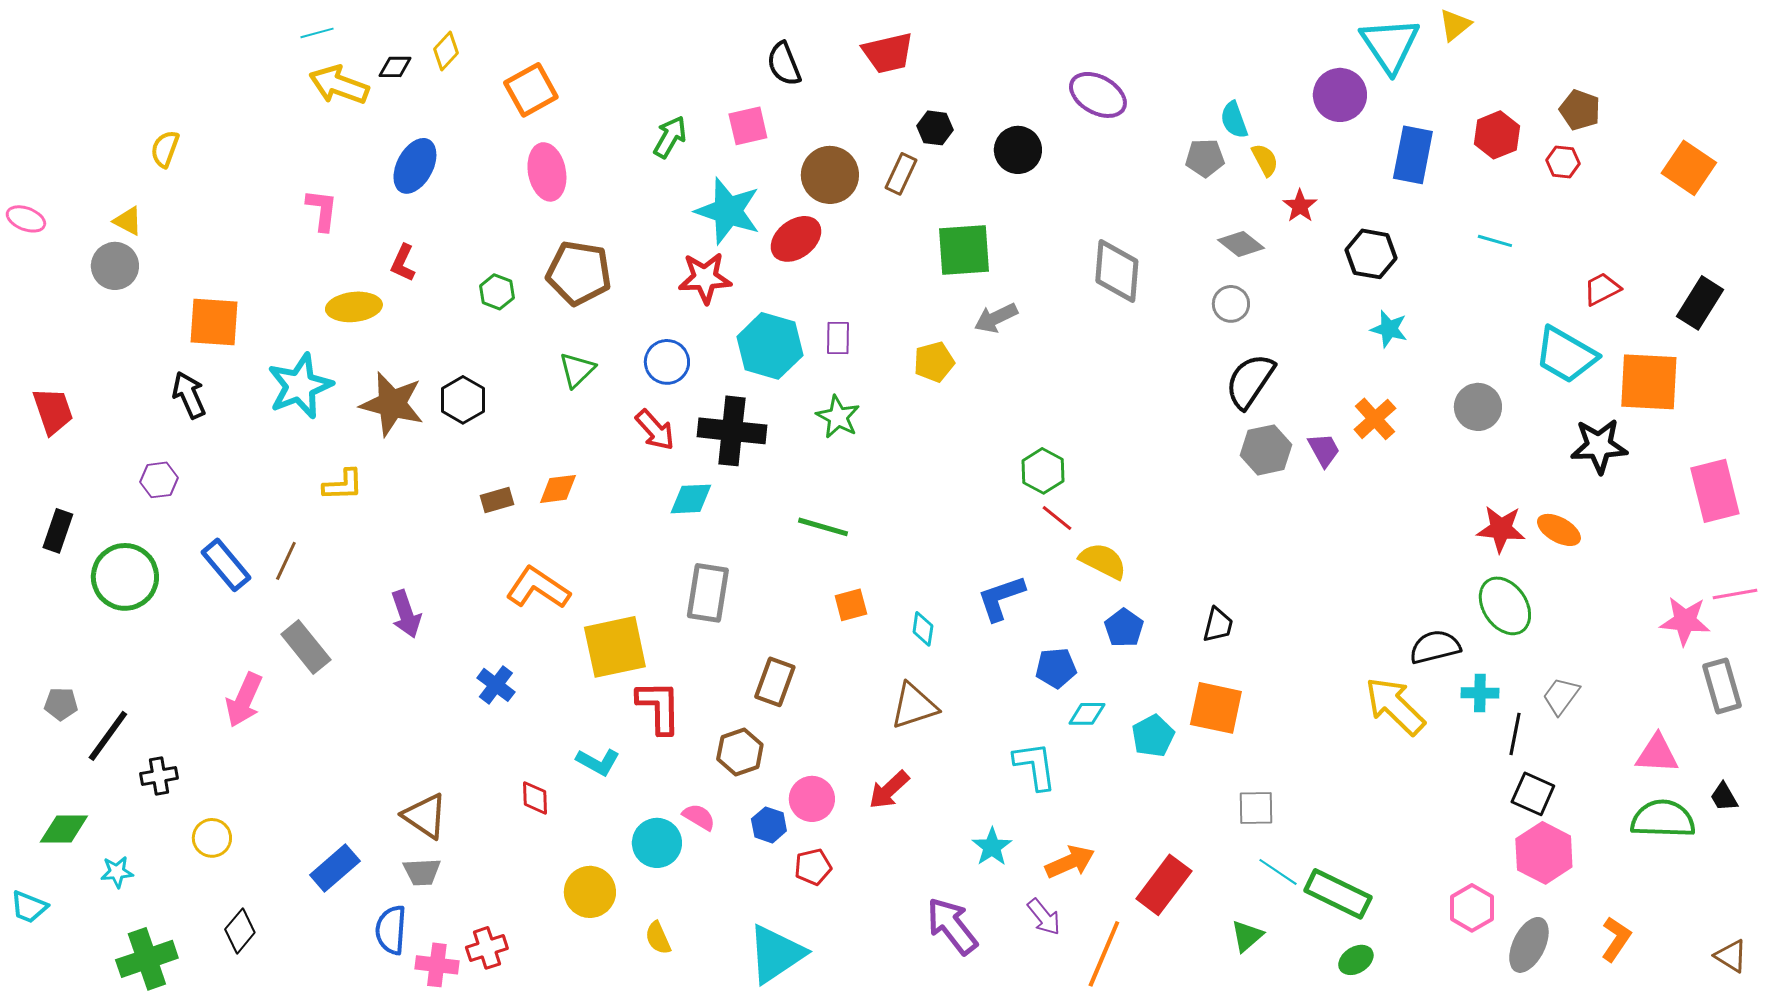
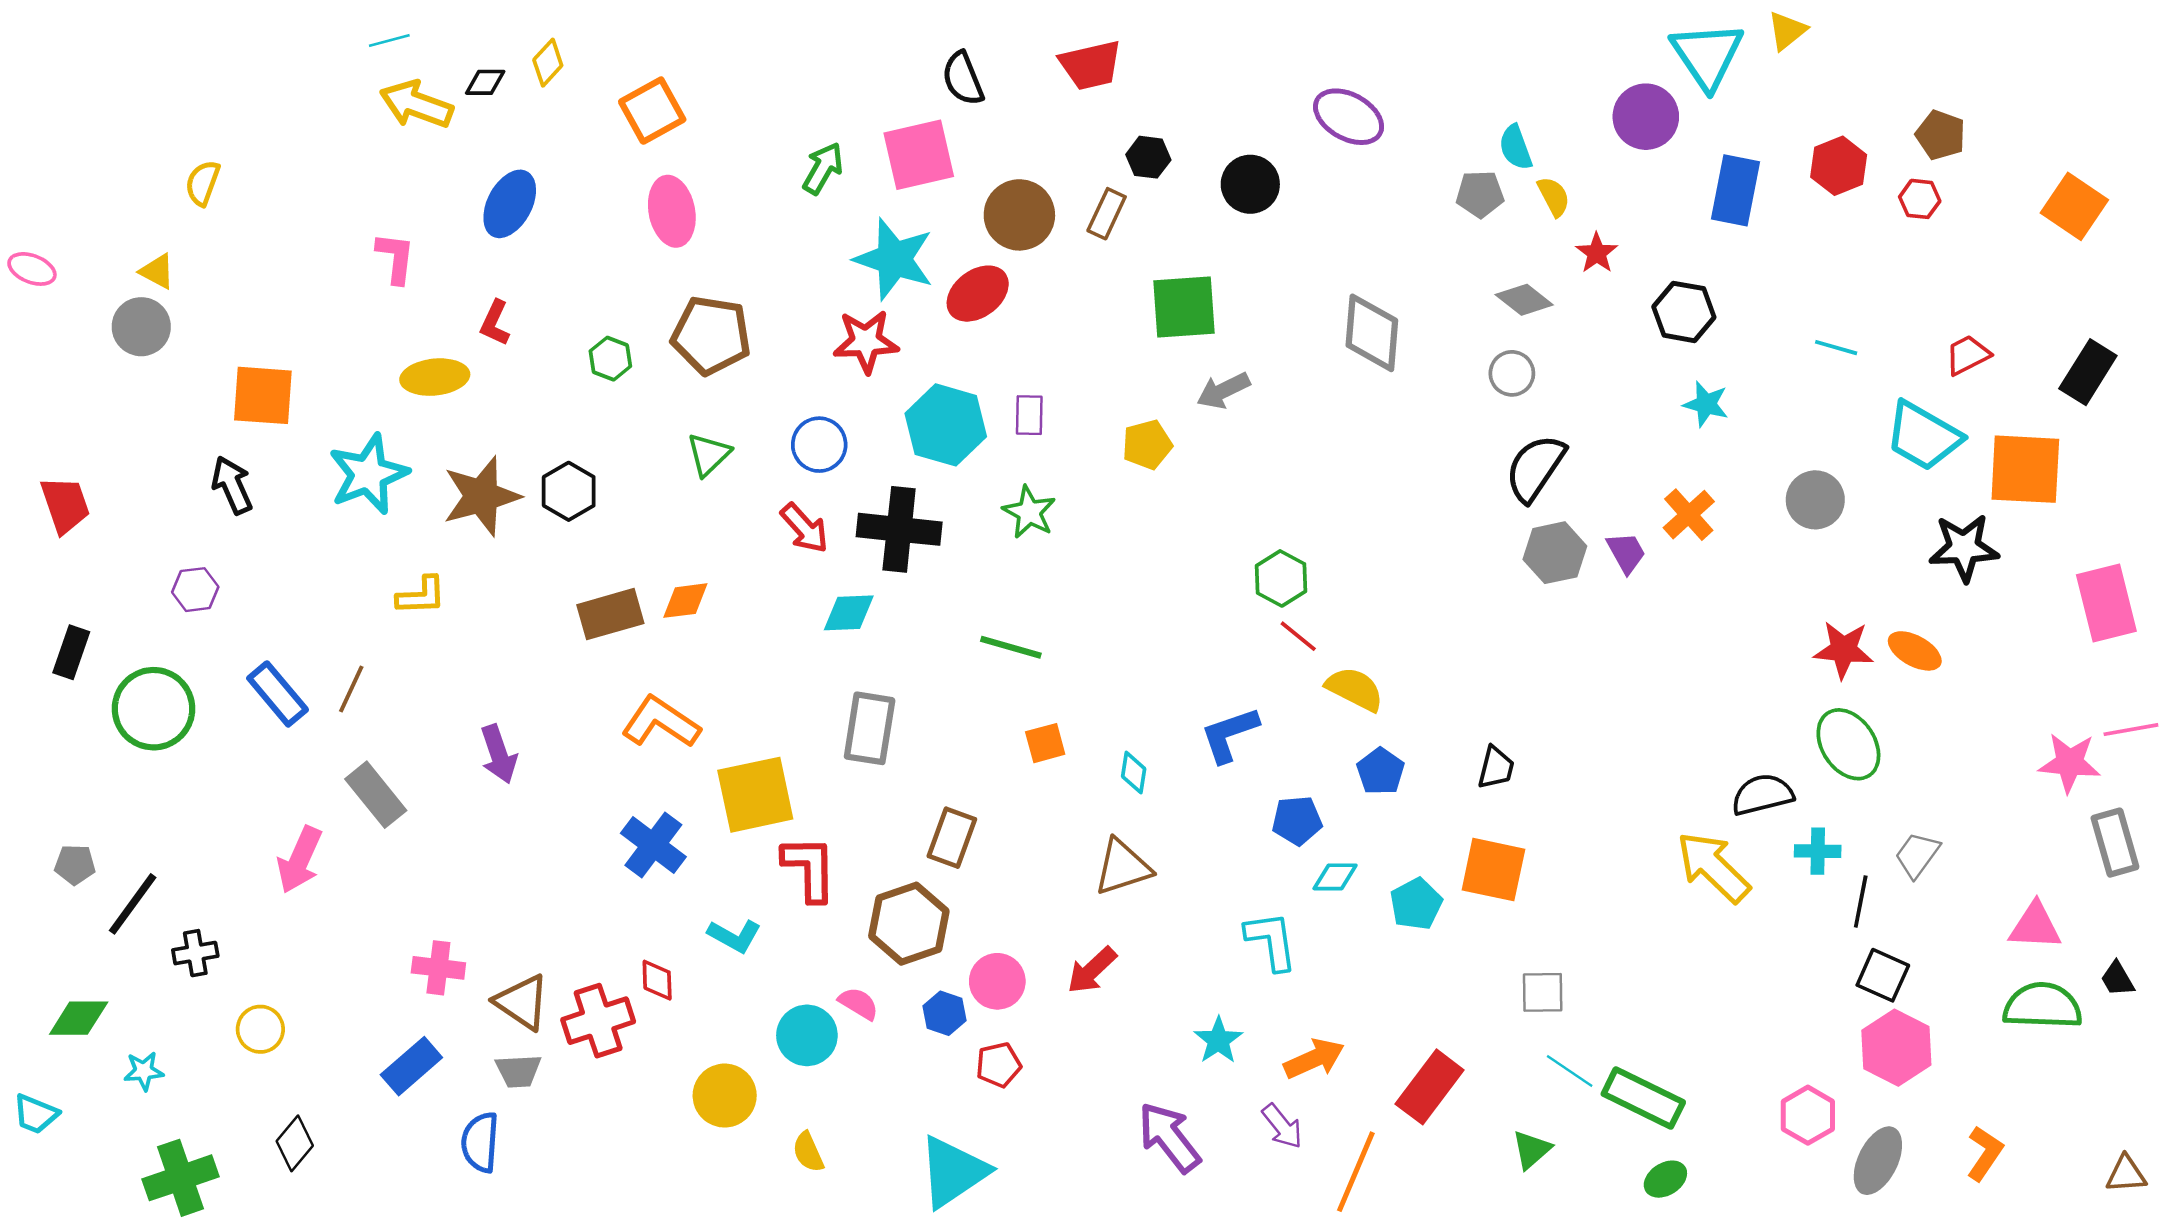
pink square: (748, 126) -> (919, 155), size x1.5
cyan line: (1495, 241) -> (1836, 348), moved
brown star: (392, 404) -> (481, 496), turned -30
brown rectangle: (497, 500) -> (610, 614), size x1.6
blue cross: (496, 685) -> (653, 845), moved, size x1.4
brown hexagon: (740, 752) -> (909, 924), size x1.4
red cross: (487, 948) -> (598, 1021), moved, size x1.4
brown triangle: (1731, 956) -> (2126, 1174), turned -36
pink cross: (437, 965) -> (438, 968), moved

